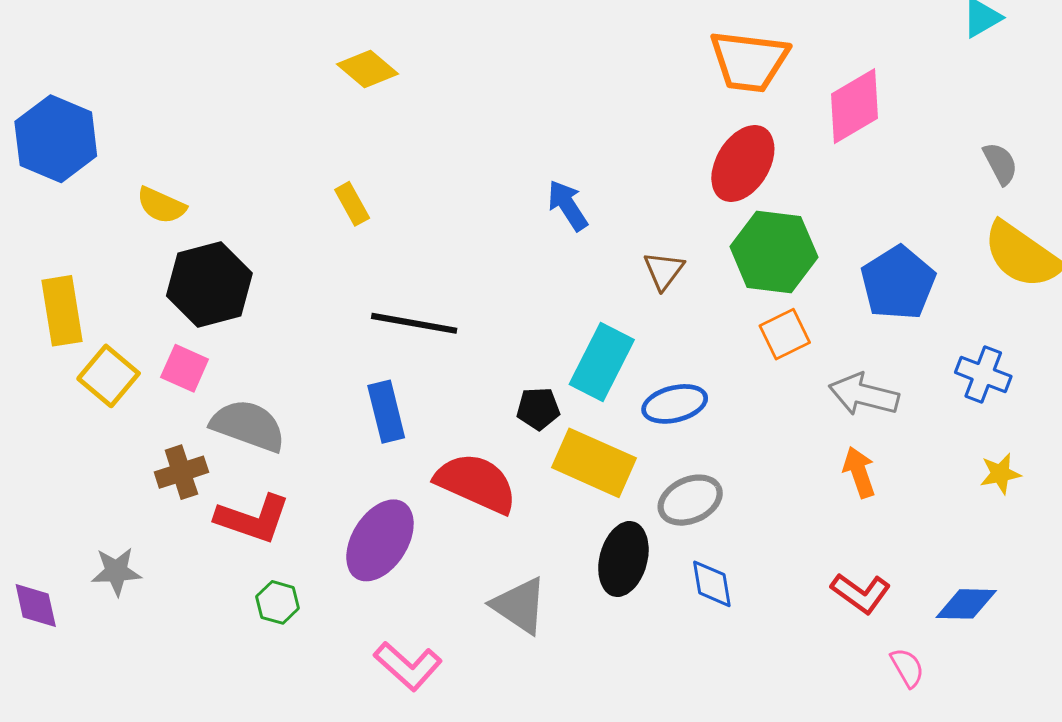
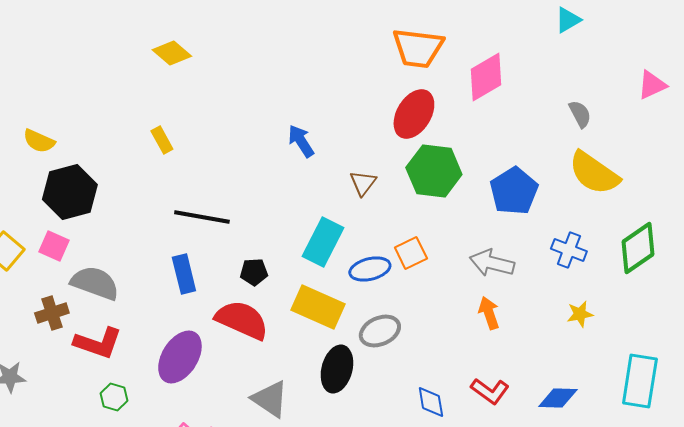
orange square: (785, 334) -> (411, 253), moved
black pentagon: (538, 409) -> (254, 272), moved
blue diamond: (712, 584) -> (431, 402), moved

